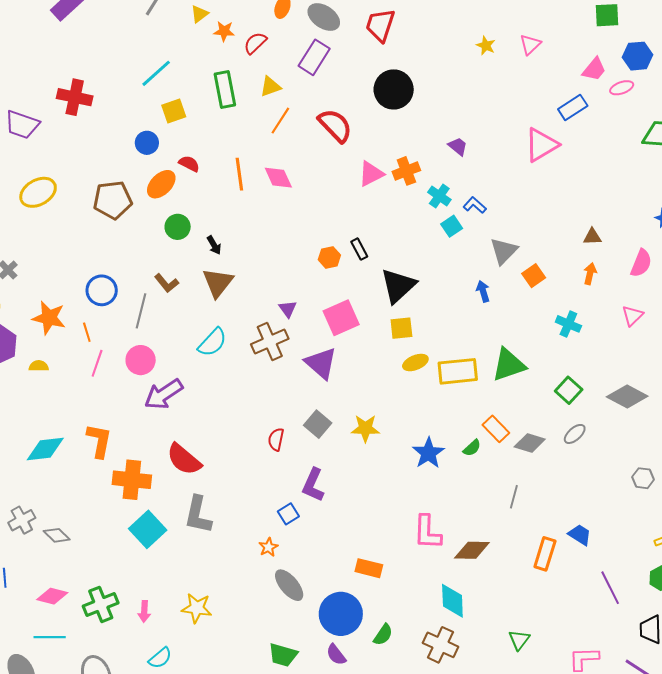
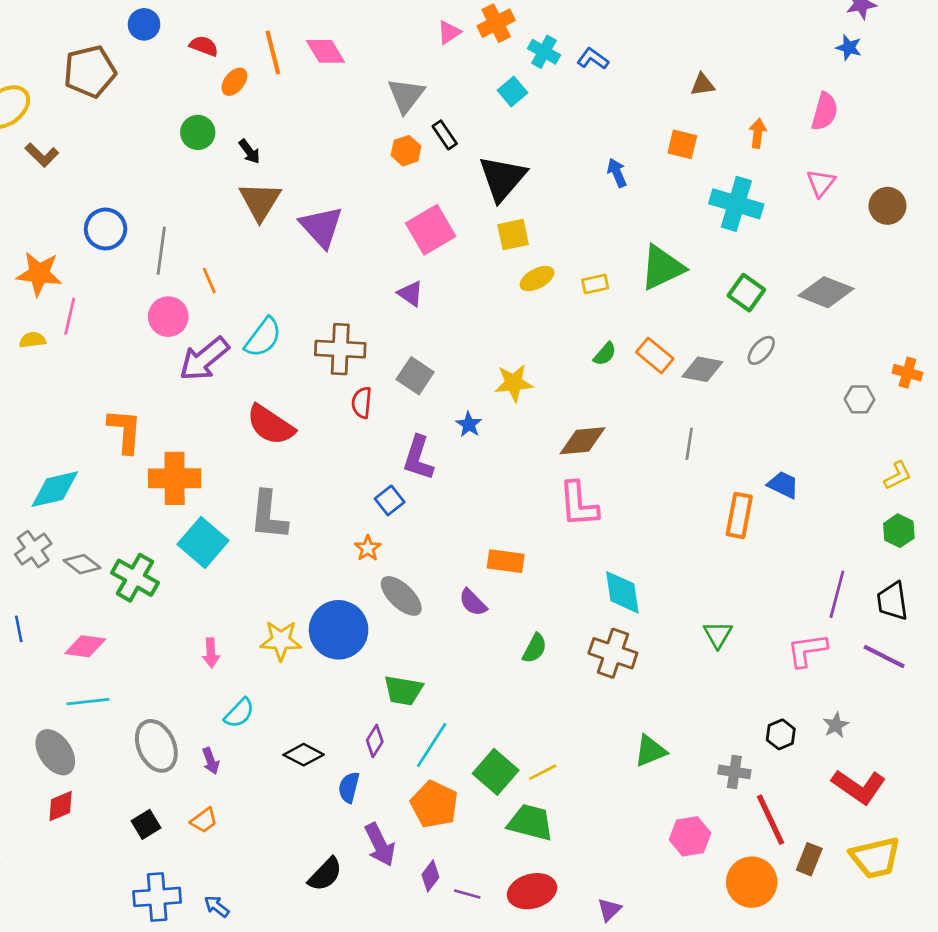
pink triangle: (371, 174) -> (449, 32), size x0.7
orange ellipse: (161, 184) -> (234, 82), moved, size x0.7
brown pentagon: (113, 200) -> (90, 71), moved
cyan square: (452, 226) -> (513, 92), moved
brown triangle: (592, 237) -> (703, 85), moved
gray triangle: (504, 251) -> (406, 95), moved
orange square: (534, 276) -> (682, 144), turned -35
brown L-shape: (166, 283) -> (42, 155), moved
purple triangle: (288, 309) -> (321, 227), moved, size x1.8
cyan cross: (568, 324) -> (736, 204), size x1.5
orange line: (87, 332) -> (209, 281), moved
brown cross: (270, 341) -> (340, 349), moved, turned 33
cyan semicircle: (212, 342) -> (263, 337), moved
pink line: (97, 363) -> (70, 316), moved
purple triangle: (321, 363) -> (411, 294), size x0.6
yellow rectangle: (458, 371) -> (595, 284), size x0.5
yellow star: (365, 428) -> (514, 383), moved
green semicircle: (472, 448) -> (605, 354), moved
cyan diamond: (45, 449) -> (55, 489), moved
blue star: (428, 453) -> (469, 424), moved, size x0.6
red semicircle: (184, 459) -> (270, 425), moved
brown diamond: (472, 550) -> (582, 441), moved
purple line: (610, 588) -> (837, 594), moved, turned 48
green cross: (101, 604) -> (135, 578), moved, turned -32
blue circle: (341, 614) -> (339, 630), moved
purple semicircle: (336, 655) -> (473, 602), moved

